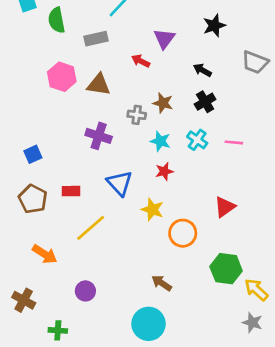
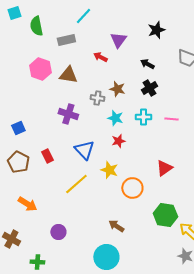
cyan cross: (197, 140) -> (143, 117), turned -35
red rectangle: (71, 191) -> (47, 156), turned 64
yellow line: (91, 228) -> (76, 184), moved

